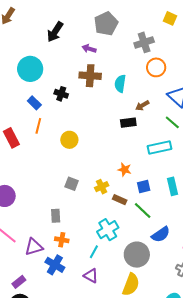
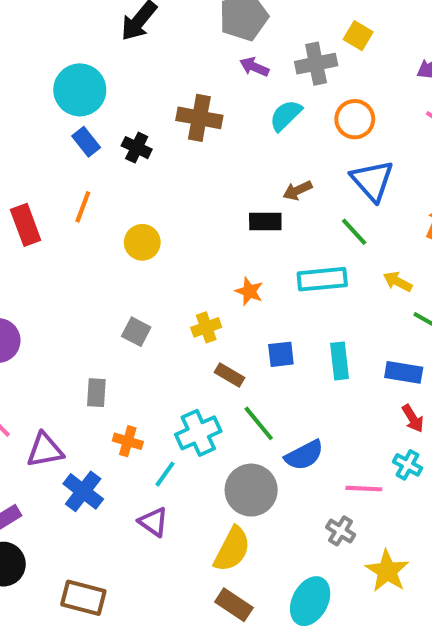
yellow square: (170, 18) -> (358, 36), moved
purple arrow: (89, 49) -> (254, 67), moved
orange circle: (156, 67) -> (355, 119), moved
cyan semicircle: (120, 84) -> (286, 115), moved, turned 30
blue rectangle: (34, 103) -> (86, 142), moved
orange star: (124, 170) -> (249, 291), moved
yellow cross: (102, 187) -> (206, 327), moved
green line: (143, 211) -> (259, 423), moved
orange cross: (62, 240) -> (128, 441), moved

